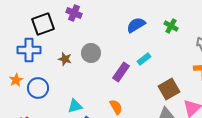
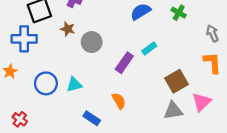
brown star: (65, 59) -> (68, 29), moved
blue circle: (38, 88) -> (46, 83), moved
cyan triangle: (75, 106) -> (74, 84), moved

